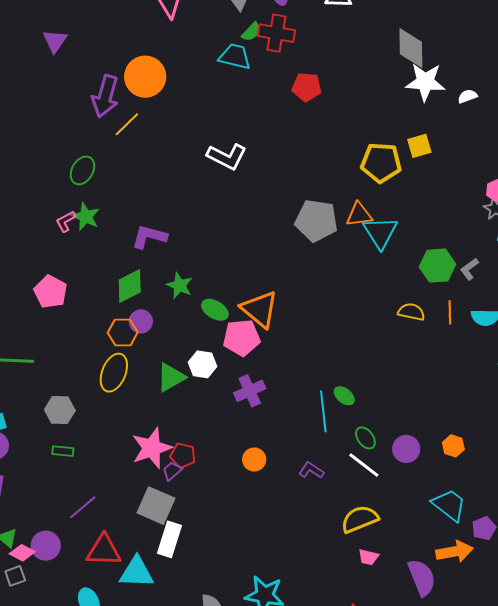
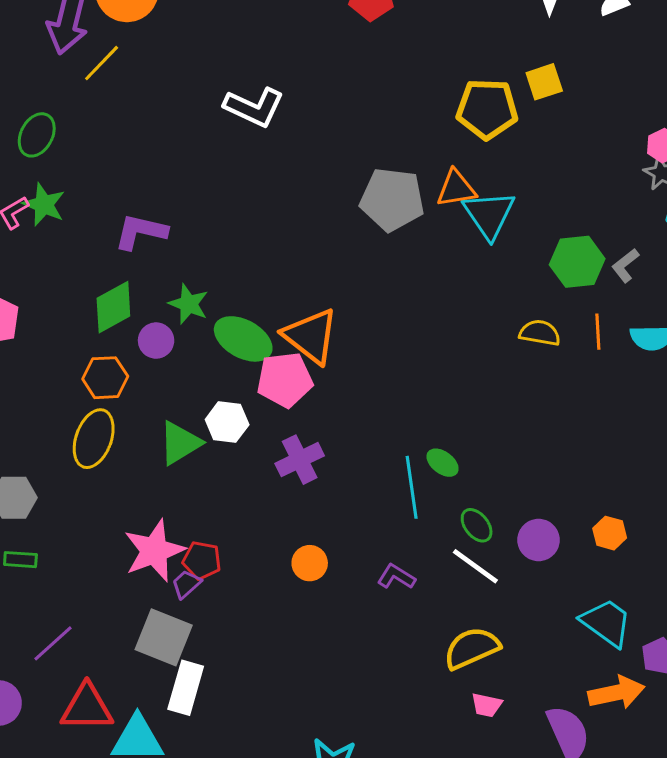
green ellipse: (215, 310) -> (243, 339), size x1.4
purple circle: (141, 321) -> (156, 341), moved

